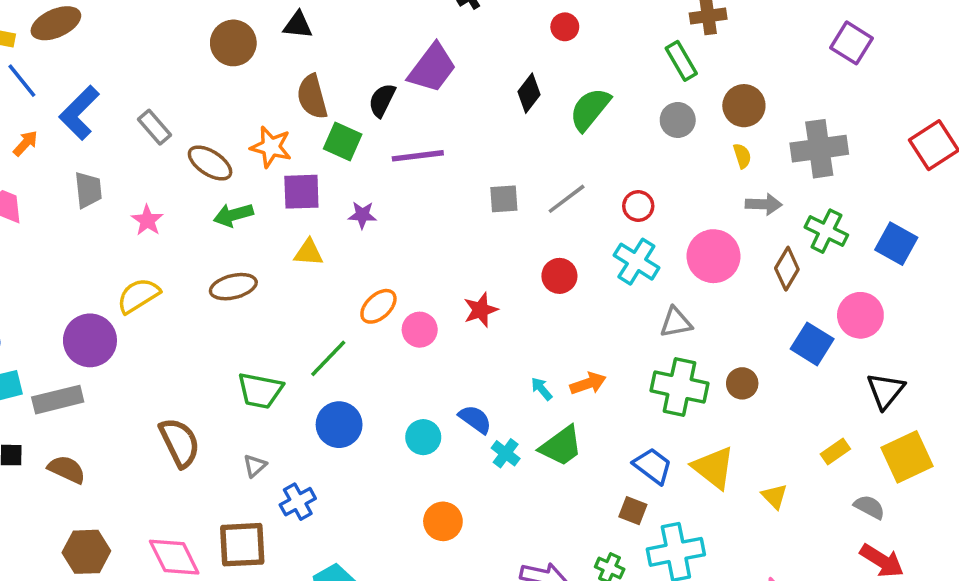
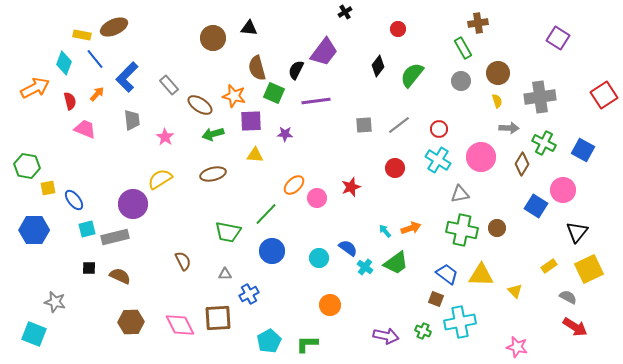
brown semicircle: (180, 443) -> (183, 261), size x0.7
gray triangle: (255, 466) -> (225, 274), turned 40
yellow triangle: (714, 468) -> (481, 275), turned -36

